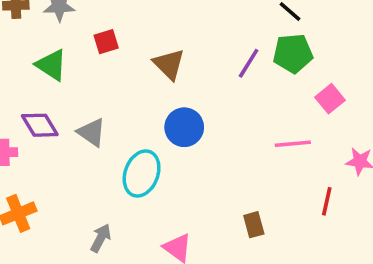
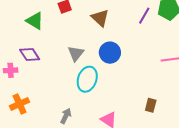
gray triangle: (92, 132) -> (76, 53), moved, turned 36
brown rectangle: (254, 225) -> (151, 105), turned 32

